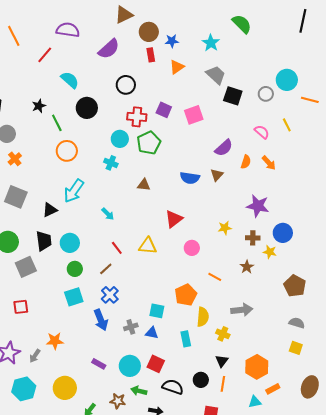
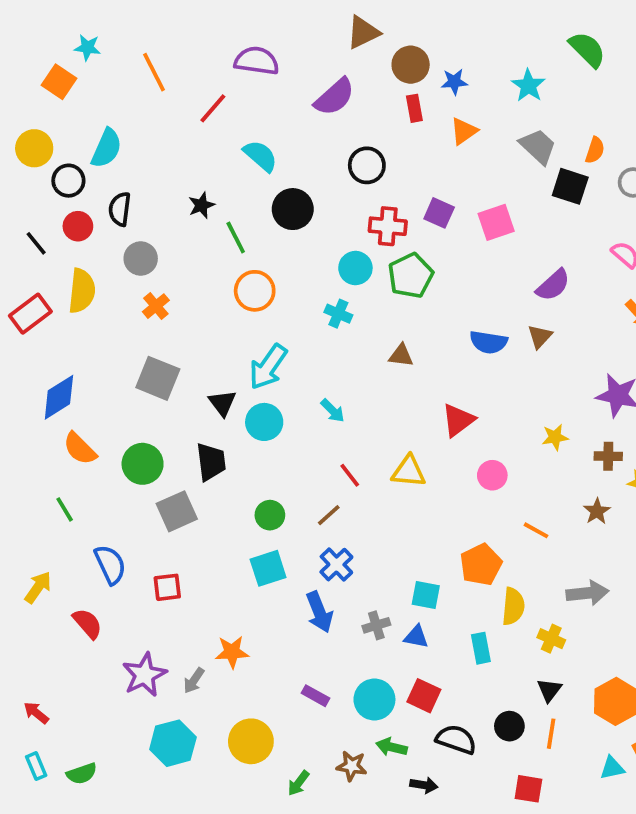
orange semicircle: (246, 162) -> (595, 150), moved
black triangle: (50, 210) -> (222, 403), turned -42
cyan circle: (70, 243) -> (264, 422), moved

